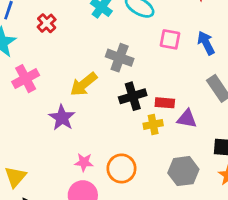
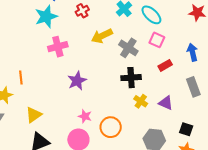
pink square: (170, 39) -> (157, 40), moved
yellow arrow: (84, 84) -> (102, 36), moved
red rectangle: (165, 103) -> (165, 65), moved, turned -48
yellow cross: (153, 124) -> (141, 101), turned 32

